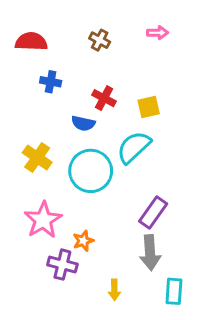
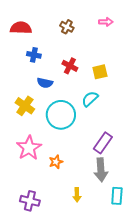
blue semicircle: (83, 123) -> (45, 83), moved
cyan semicircle: (134, 147) -> (90, 99), size x0.7
purple cross: (62, 265) -> (30, 201), moved

